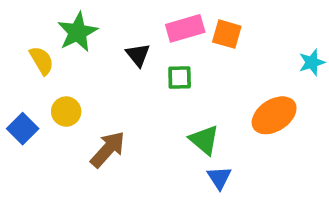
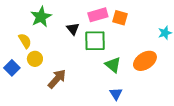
yellow semicircle: (42, 60) -> (25, 41), moved
green square: (180, 77) -> (95, 41), size x1.6
green triangle: (204, 140) -> (113, 65), moved

